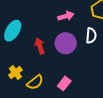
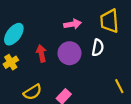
yellow cross: (15, 73) -> (11, 62), moved

